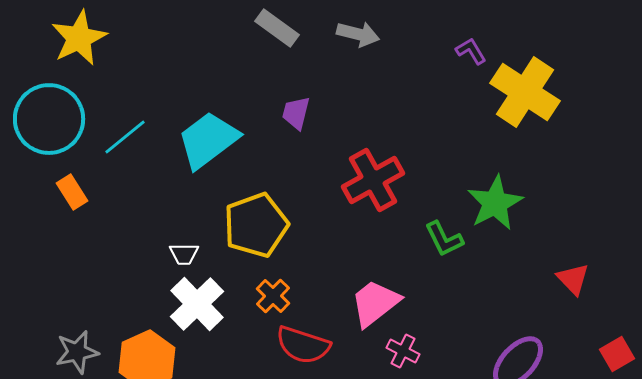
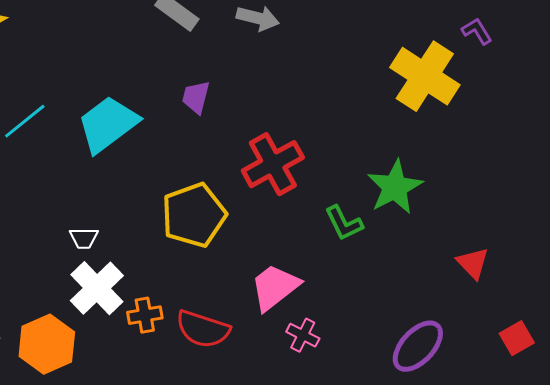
purple L-shape: (471, 51) -> (477, 31), moved
yellow pentagon: (256, 225) -> (194, 215), moved
orange cross: (273, 296) -> (145, 315), moved, turned 36

